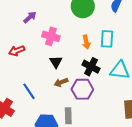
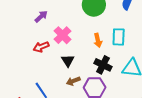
pink cross: (51, 36) -> (62, 35), turned 30
red arrow: (17, 51) -> (41, 47), moved

